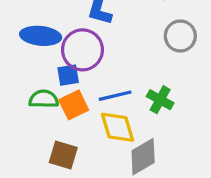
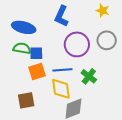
purple circle: (82, 50) -> (77, 44), moved
green semicircle: (44, 99) -> (22, 48), moved
brown square: (63, 155) -> (26, 100), turned -36

